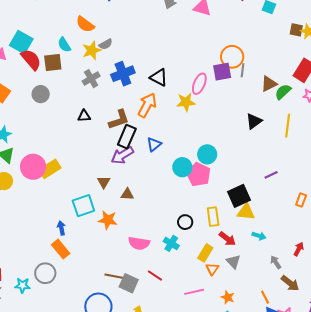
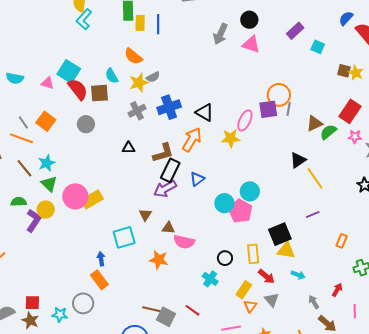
yellow line: (288, 126) -> (315, 178), moved, turned -45
orange star: (108, 220) -> (159, 260), moved
pink semicircle: (139, 243) -> (184, 242), moved

